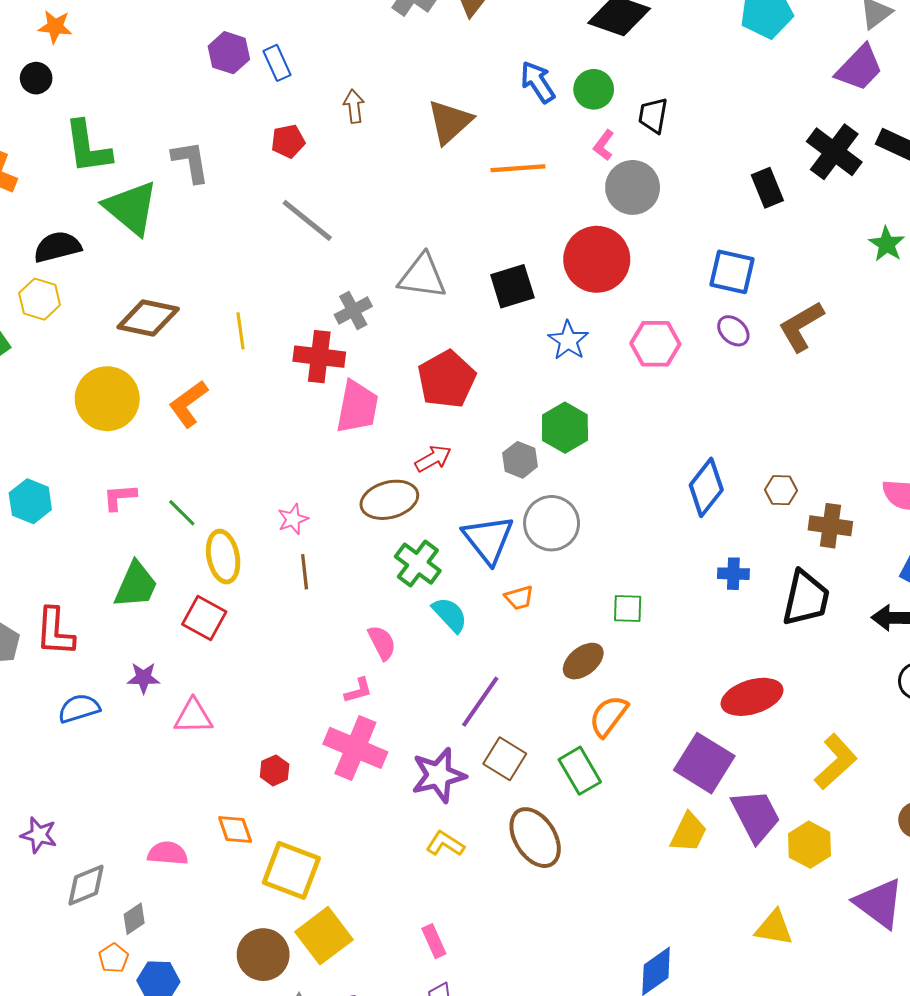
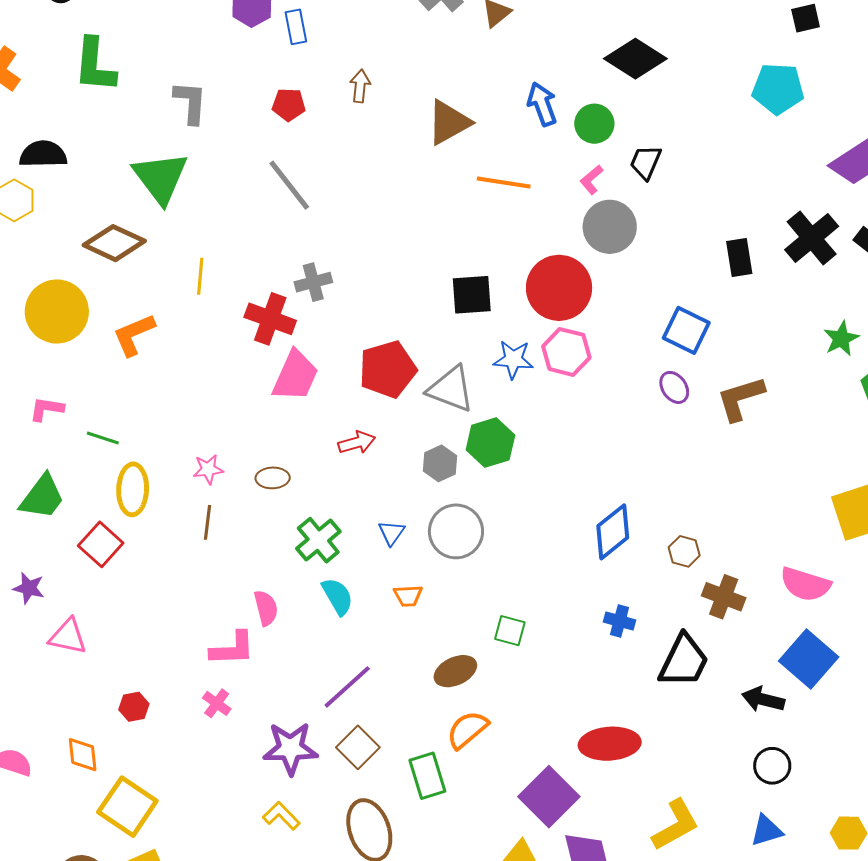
green triangle: (131, 208) -> (160, 178), moved
gray triangle: (422, 276) -> (451, 389), moved
blue star: (568, 340) -> (513, 359), turned 30
pink hexagon: (655, 344) -> (566, 352), moved
brown ellipse: (389, 500) -> (273, 478), moved, size x0.6
green line: (182, 513) -> (103, 438), turned -40
blue triangle: (488, 539) -> (392, 533), size x0.5
pink L-shape: (358, 690) -> (233, 649), size x1.6
pink cross: (355, 748) -> (217, 703), size x0.5

